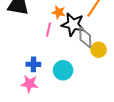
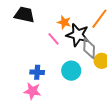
pink line: (49, 30) -> (53, 39), turned -56
cyan circle: (63, 70) -> (71, 71), moved

